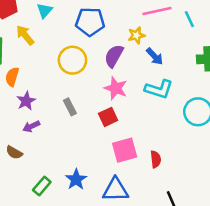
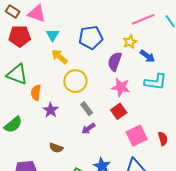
yellow arrow: (25, 35) -> (59, 57), moved
yellow circle: (72, 60) -> (75, 81), moved
purple arrow: (31, 126) -> (88, 129), moved
brown semicircle: (14, 153) -> (56, 148), moved

